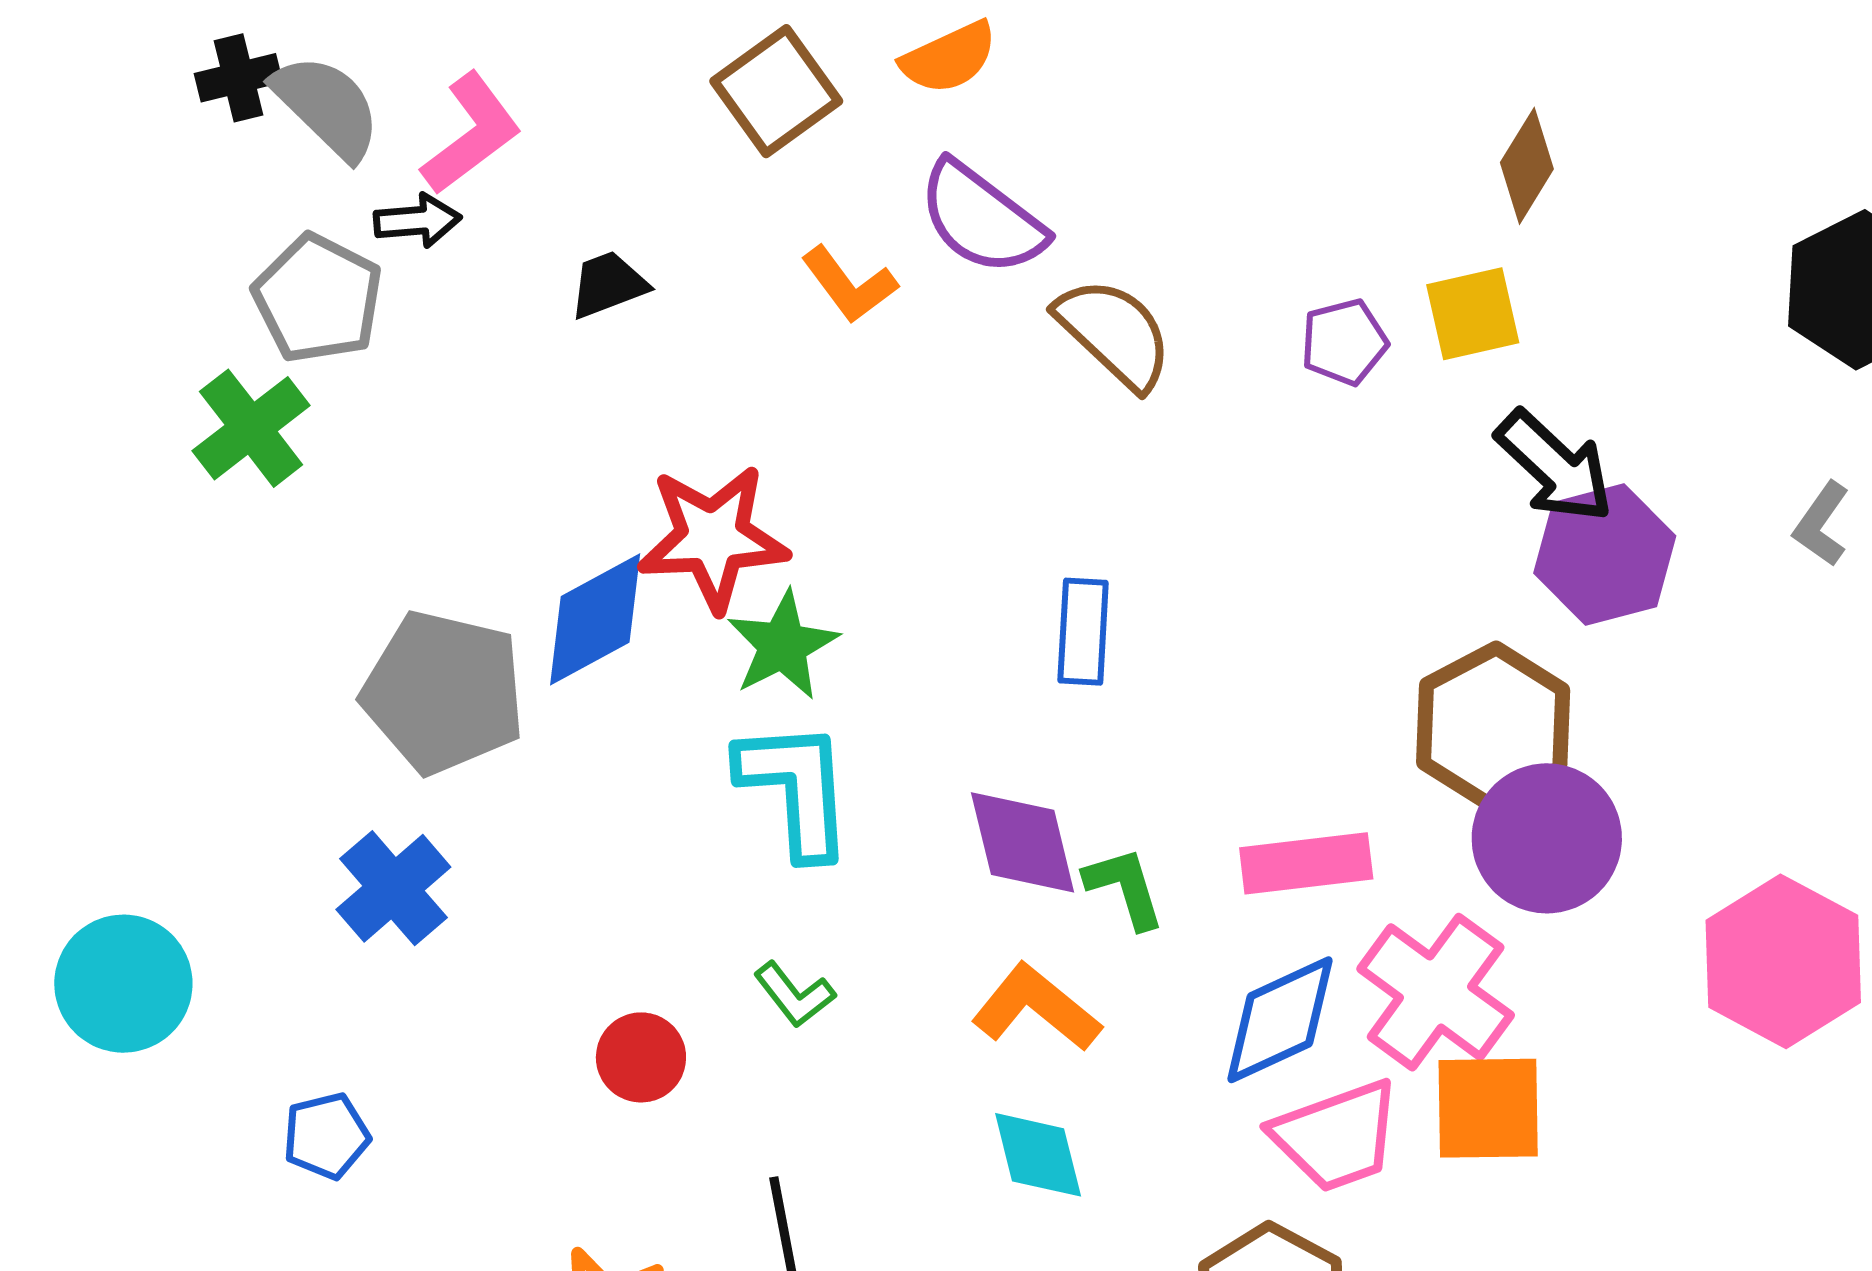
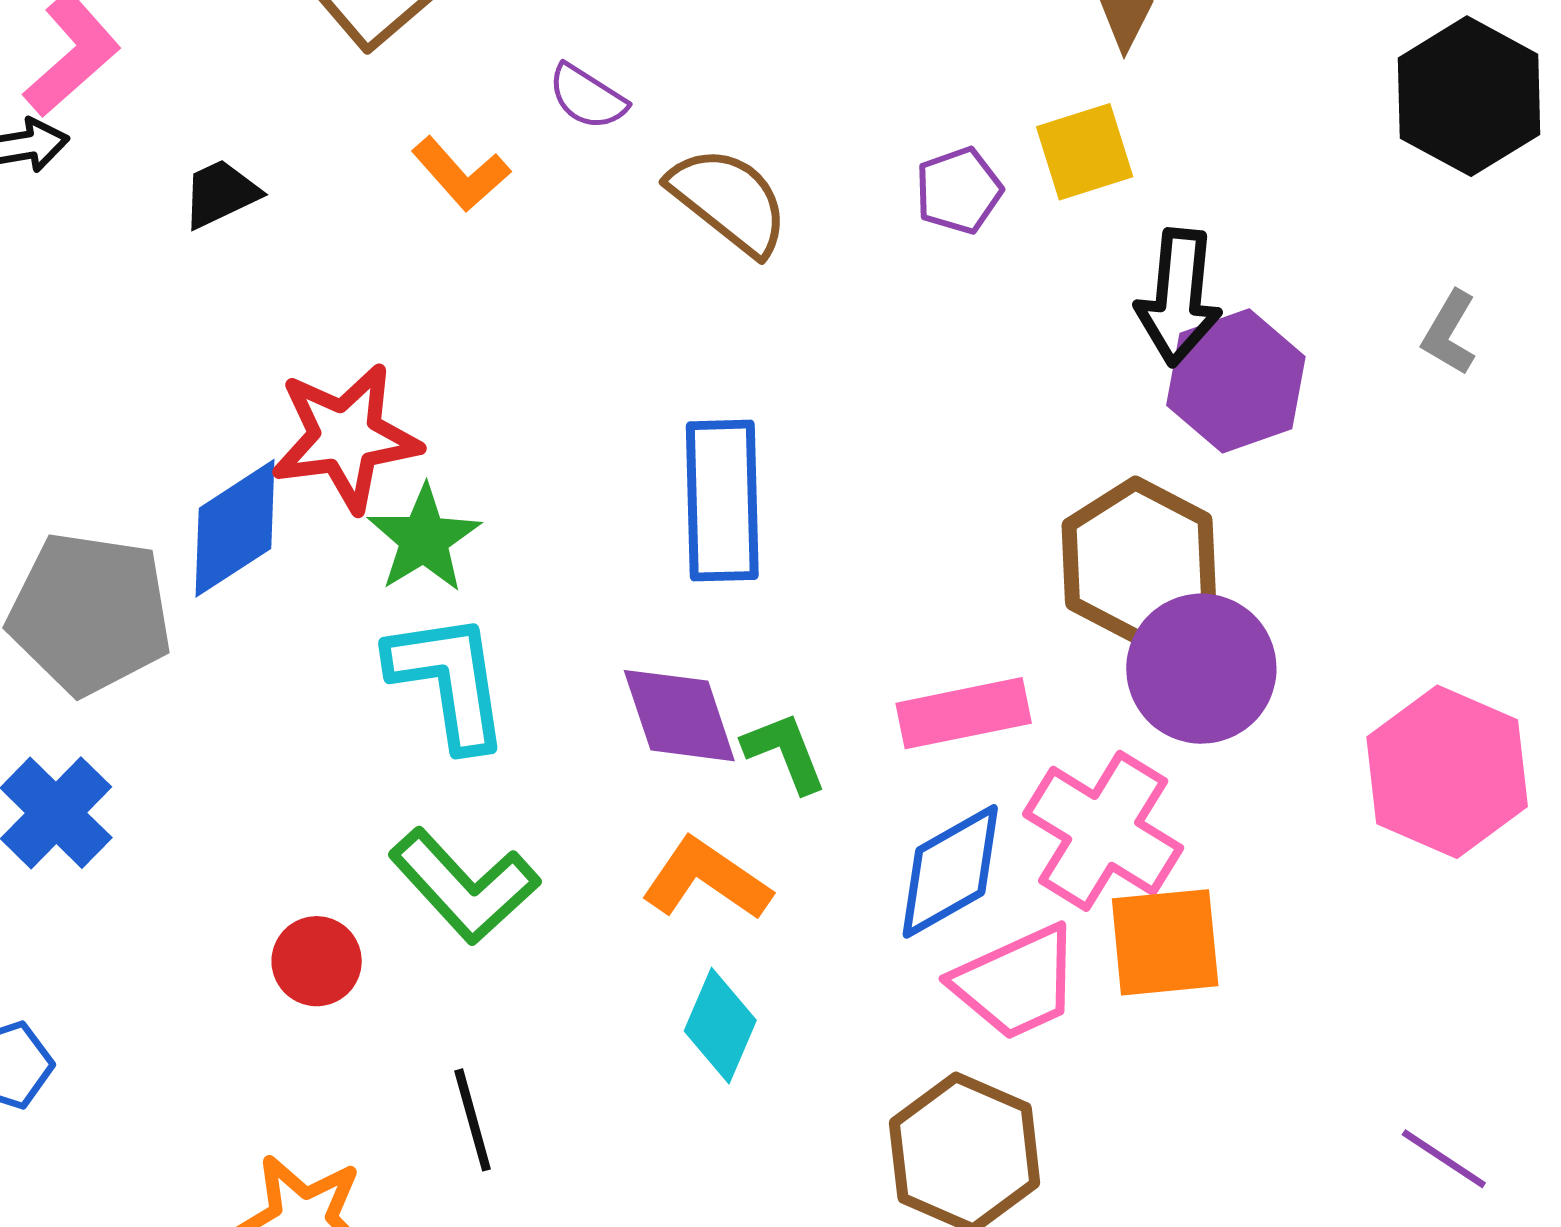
purple semicircle: (982, 218) -> (587, 97), size x0.6
black arrow: (1555, 466) -> (1179, 297), turned 57
blue rectangle: (1083, 632) -> (722, 501), size x1.5
green L-shape: (794, 995) -> (464, 886), size x1.8
cyan diamond: (1038, 1155) -> (720, 1026), turned 42

